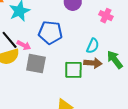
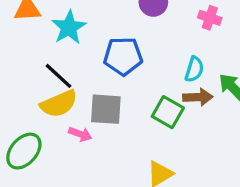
pink arrow: (24, 45) -> (80, 134), moved
green square: (73, 70) -> (168, 112), turned 36

